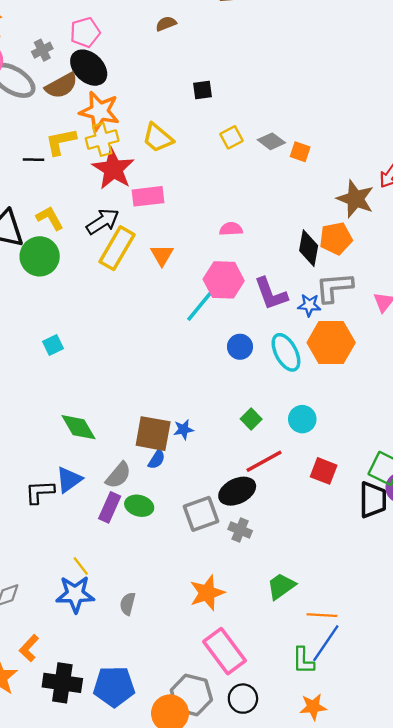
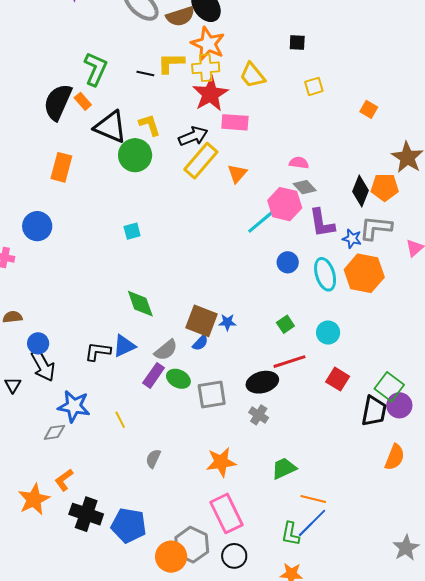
gray diamond: (271, 141) -> (305, 187), moved
gray square: (201, 514) -> (212, 395), moved
blue star: (75, 594) -> (74, 406), moved

